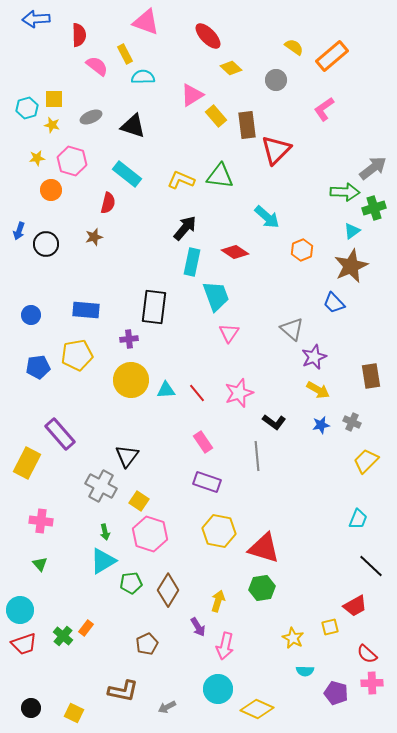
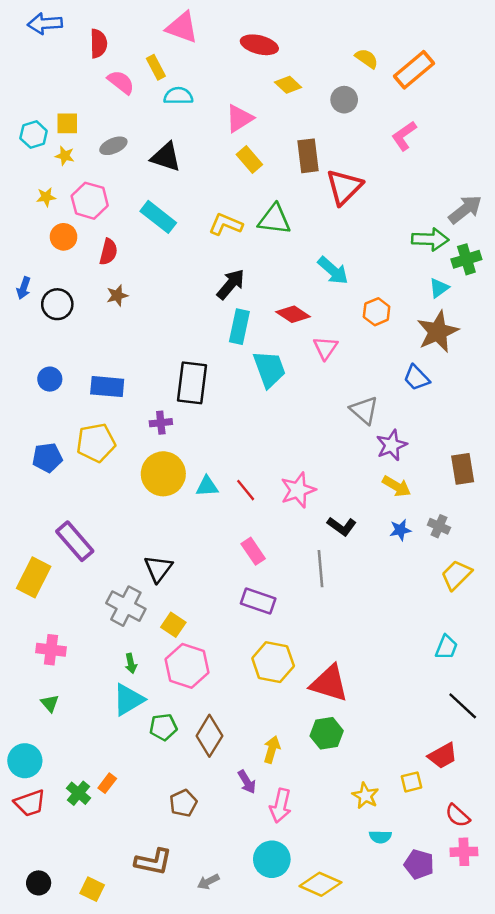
red ellipse: (208, 36) -> (259, 45), turned -32
yellow rectangle: (216, 116) -> (249, 160), moved
red semicircle: (108, 203) -> (108, 252), moved
blue circle: (31, 315) -> (50, 379), moved
pink triangle: (229, 333) -> (325, 348), moved

